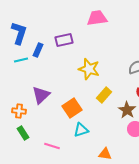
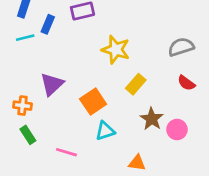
brown star: (127, 110) -> (152, 119), moved

